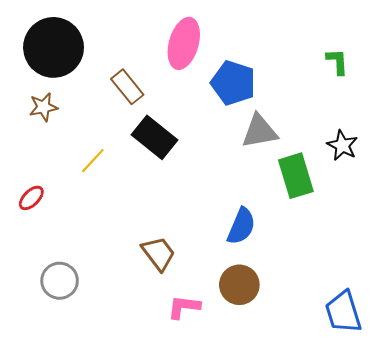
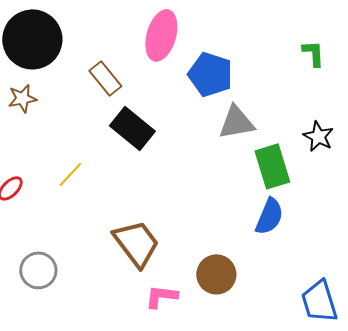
yellow line: (93, 161) -> (70, 174), moved
blue semicircle: (241, 226) -> (269, 216), moved
brown trapezoid: (159, 253) -> (136, 243), size x1.4

